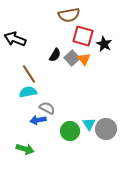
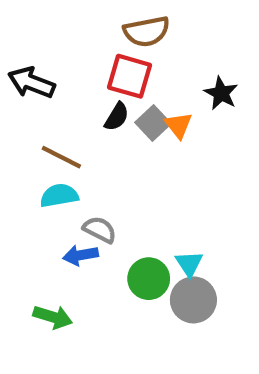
red square: (83, 36) -> (130, 76), moved
brown line: (29, 74) -> (61, 157), turned -30
gray circle: (106, 129) -> (193, 300), moved

